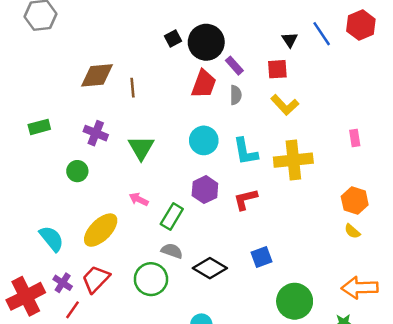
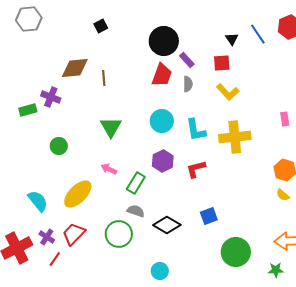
black square: (173, 39) -> (101, 26), moved
purple cross: (96, 133) -> (51, 97), moved

